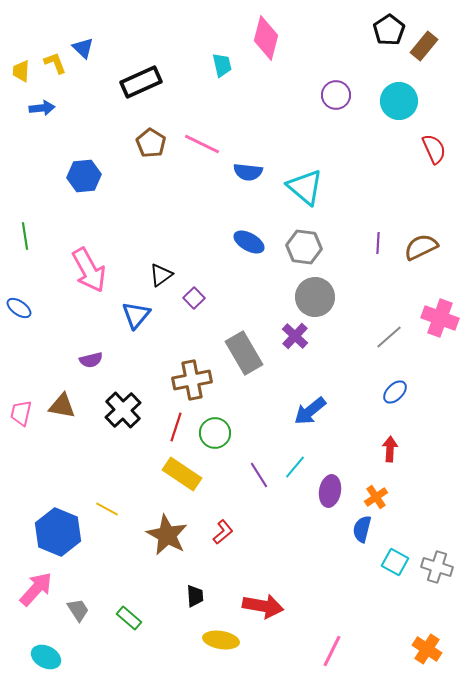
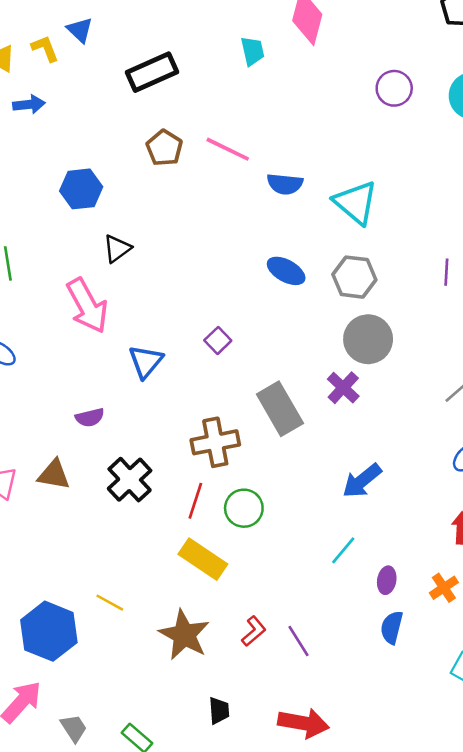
black triangle: (161, 275) -> (117, 249), moved
purple line: (259, 475) -> (299, 641), moved
purple ellipse: (330, 491) -> (387, 580), size x0.7
blue semicircle: (362, 529) -> (392, 627), moved

